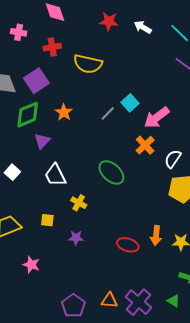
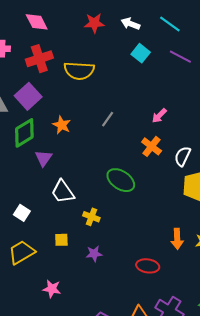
red cross: (52, 47) -> (39, 59), size x1.4
cyan square: (130, 103) -> (141, 53), moved
pink arrow: (157, 117) -> (159, 116), size x0.6
white square: (12, 172) -> (22, 213), moved
red ellipse: (128, 245) -> (148, 266), moved

